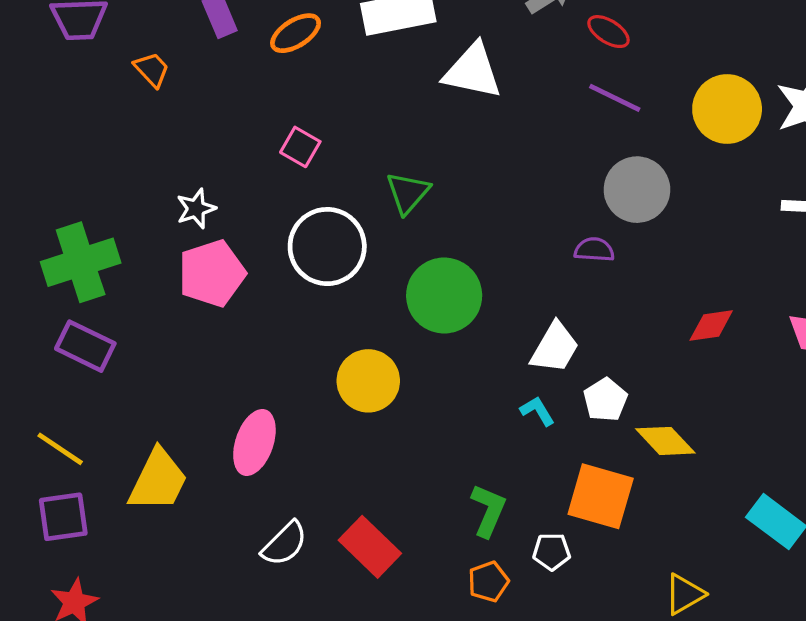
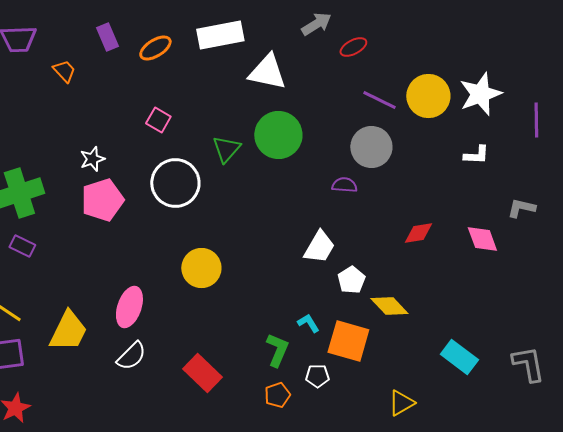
red ellipse: (608, 32) -> (353, 47), turned -60
purple line: (615, 98) -> (379, 100), moved
green circle: (444, 296) -> (278, 135), moved
purple rectangle: (85, 346) -> (22, 246), size x0.7
cyan L-shape: (537, 411) -> (308, 323), moved
white semicircle: (284, 544) -> (131, 356), moved

